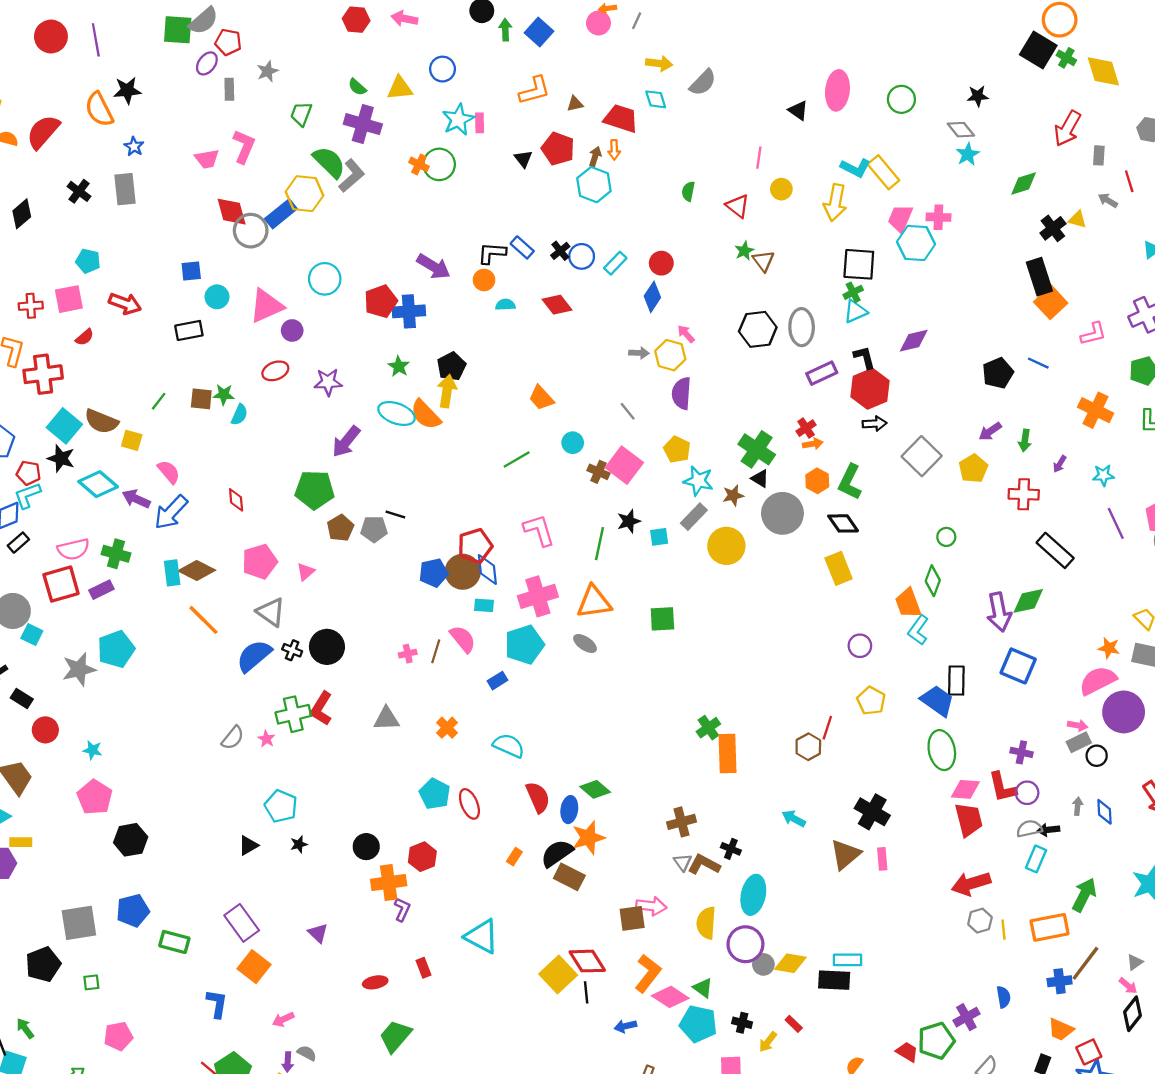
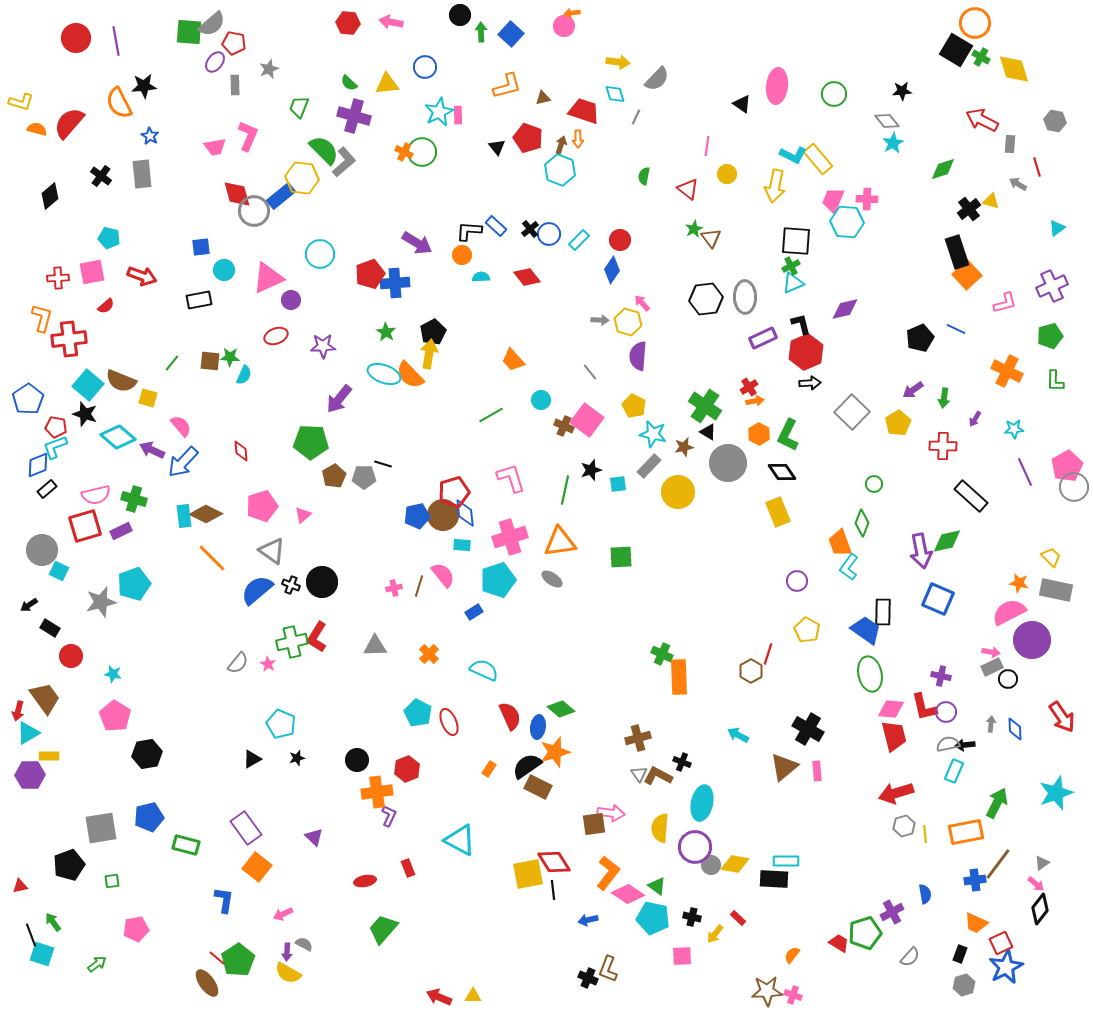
gray line: (637, 21) -> (636, 117), moved
red arrow: (1067, 129) -> (982, 120), turned 88
green cross: (708, 728) -> (662, 654), turned -30
yellow square: (558, 975) -> (528, 874), turned 32

